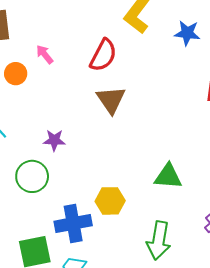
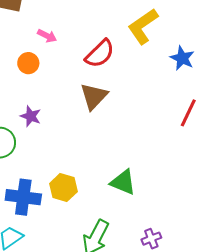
pink arrow: (45, 54) -> (47, 36), turned 138
orange circle: (16, 74) -> (28, 63), moved

